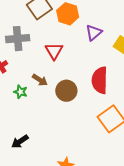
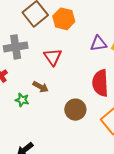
purple triangle: (94, 33) -> (98, 44), moved, turned 36
brown circle: (66, 91) -> (75, 110), moved

